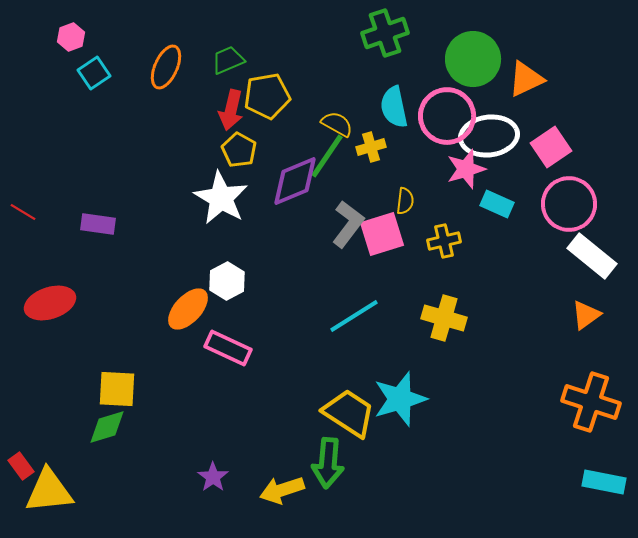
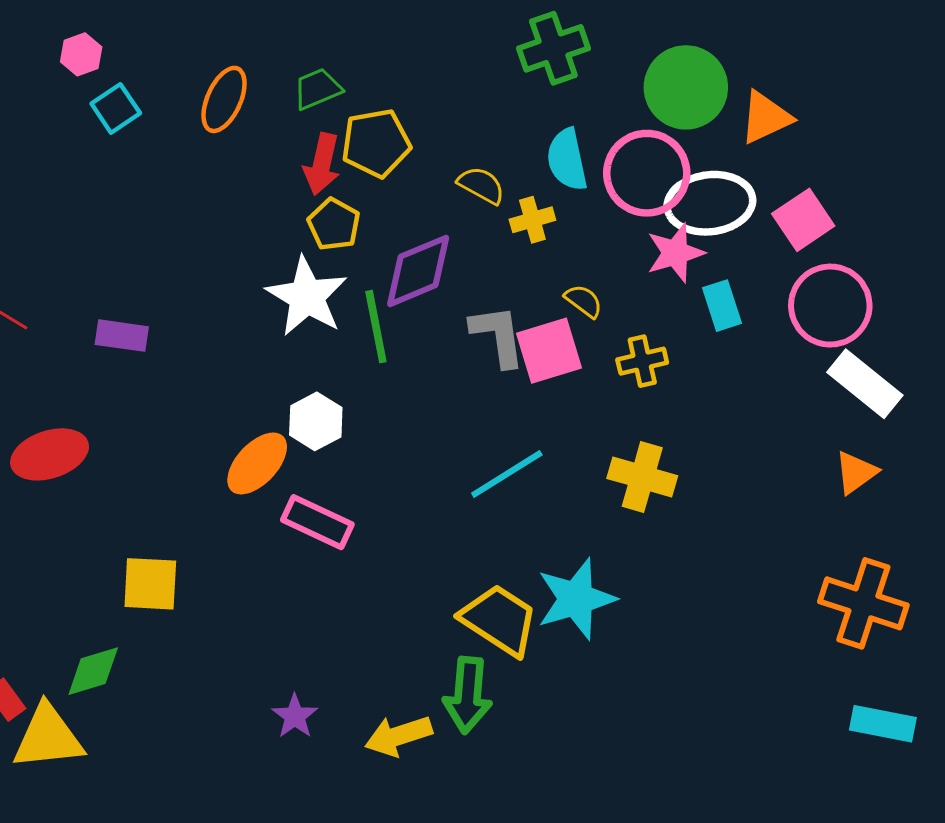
green line: (327, 156) -> (376, 327), moved, turned -45
yellow semicircle: (405, 201) -> (584, 301), turned -60
cyan rectangle: (497, 204) -> (722, 306), turned 48
gray L-shape: (348, 224) -> (498, 336), turned -45
green diamond: (107, 427) -> (93, 671), moved

